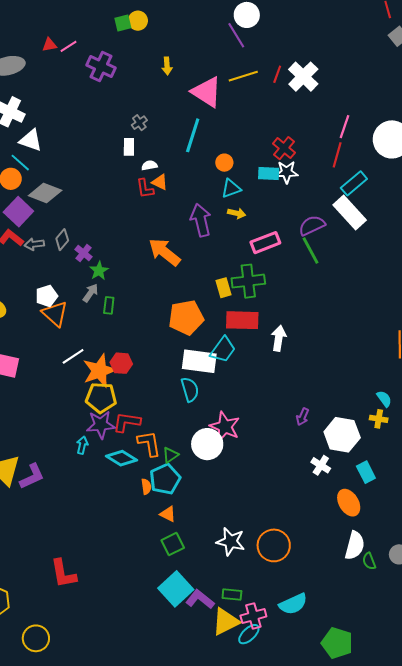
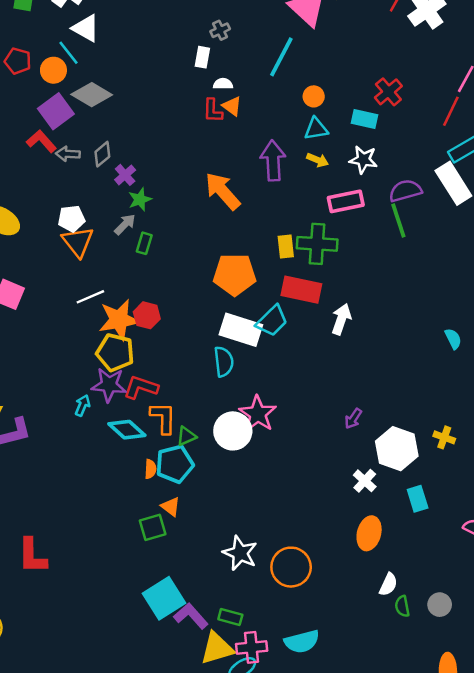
white star: (287, 172) -> (363, 160), moved
cyan semicircle: (384, 399) -> (453, 339), moved
orange ellipse: (349, 503) -> (369, 533), moved, turned 36
green square: (173, 544) -> (153, 527), moved
white semicircle: (355, 545) -> (388, 584), size x0.7

